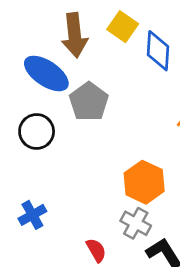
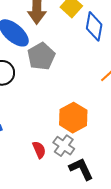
red semicircle: (96, 250) -> (39, 150), moved

